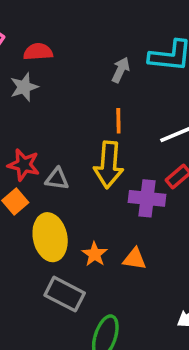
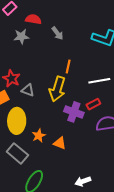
gray arrow: (121, 70) -> (57, 33), moved, turned 104

